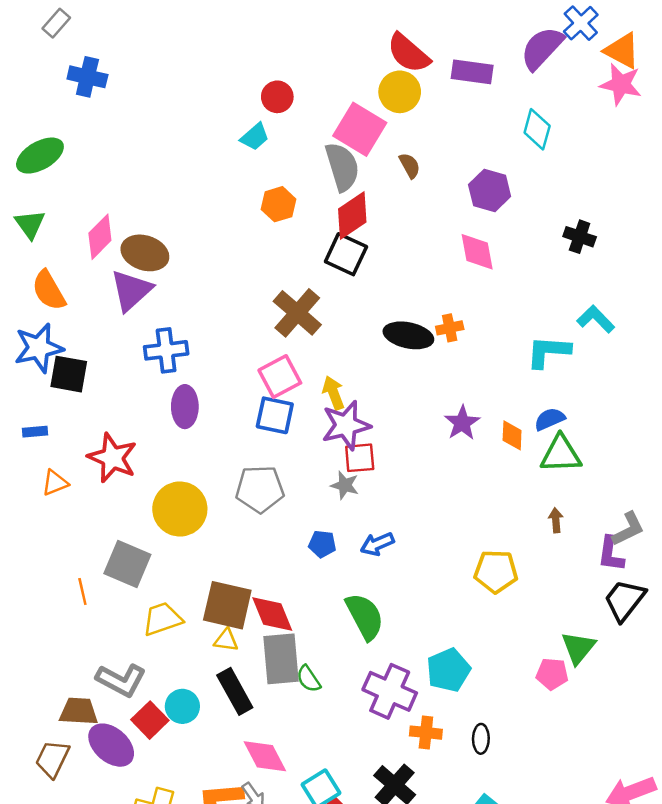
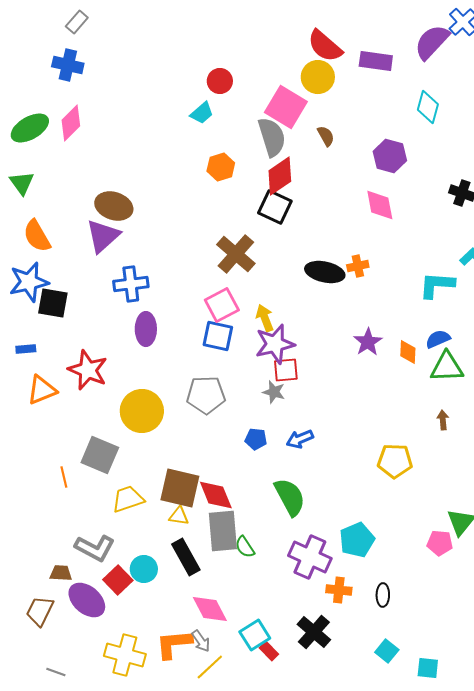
gray rectangle: (56, 23) -> (77, 22), moved
pink diamond: (100, 237) -> (71, 123), moved
orange triangle: (55, 483) -> (42, 390), size x1.4
brown trapezoid: (79, 711) -> (61, 573), size x0.7

